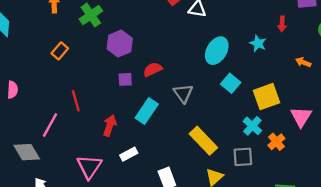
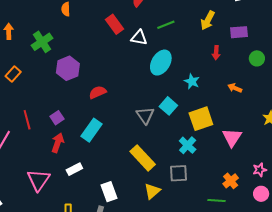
cyan star: (258, 43) -> (192, 81), moved
cyan ellipse: (217, 51) -> (161, 63), moved
purple square: (125, 79) -> (57, 118), moved, turned -32
gray triangle: (183, 93) -> (145, 115), moved
orange cross: (276, 142) -> (231, 181), moved

